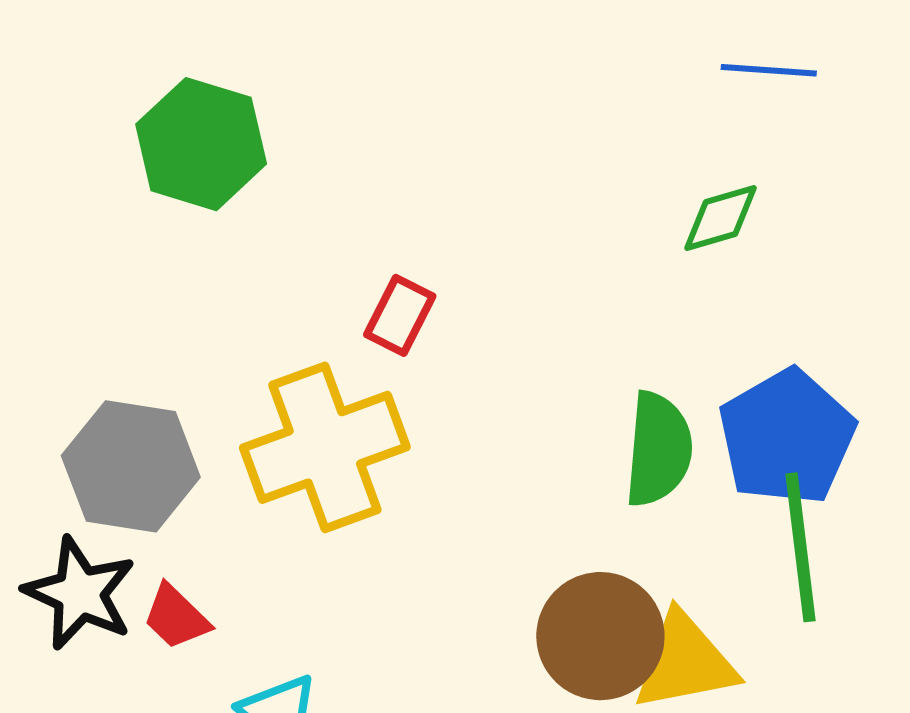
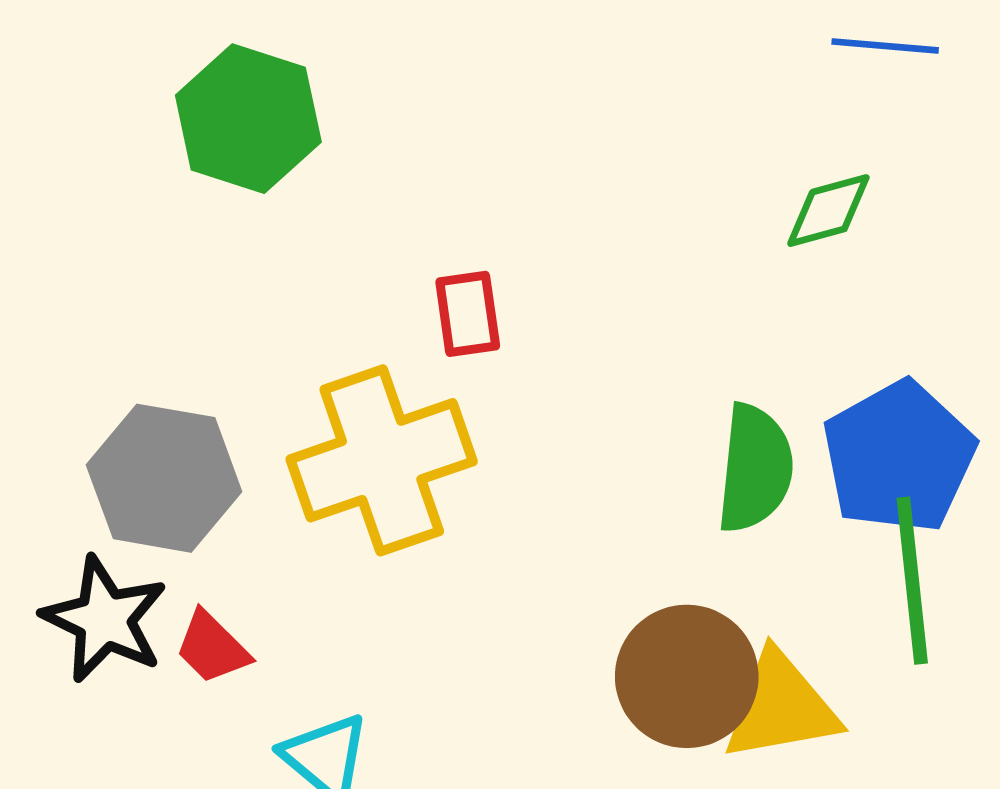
red rectangle: (400, 315) -> (468, 314), turned -36

